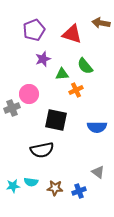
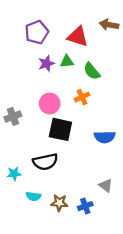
green triangle: (62, 74) -> (67, 61), moved
pink circle: (29, 94) -> (50, 104), moved
cyan star: (13, 186) -> (14, 174), moved

